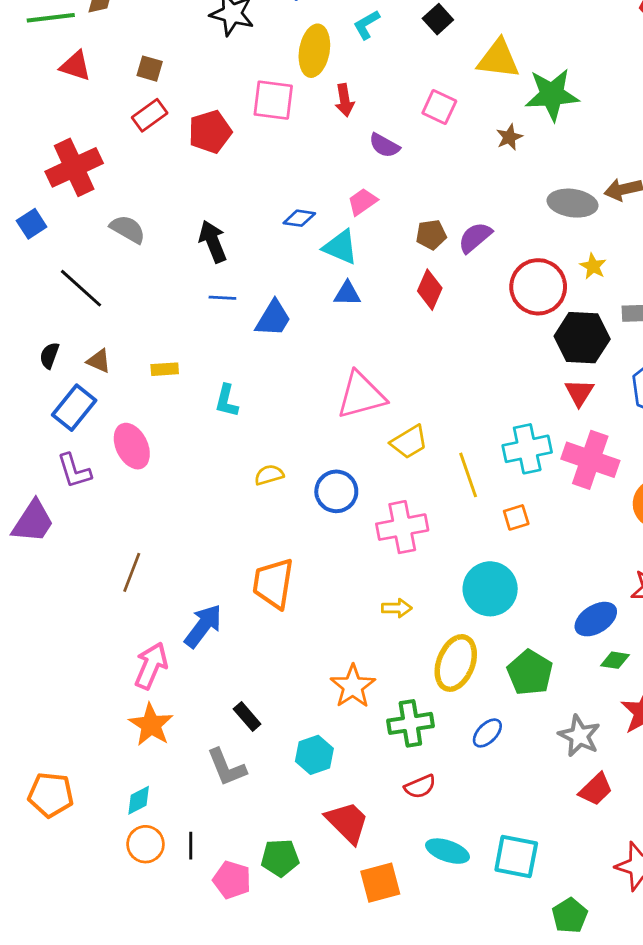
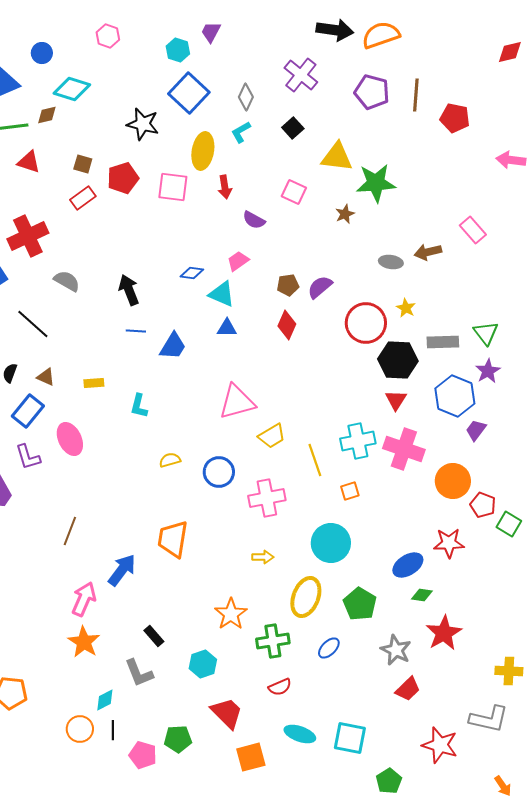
red pentagon: (210, 132) -> (123, 178), moved
gray ellipse: (572, 203) -> (391, 262), size x0.7
cyan diamond: (139, 800) -> (105, 700), moved

